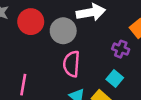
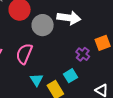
pink semicircle: (71, 64) -> (24, 54), moved

